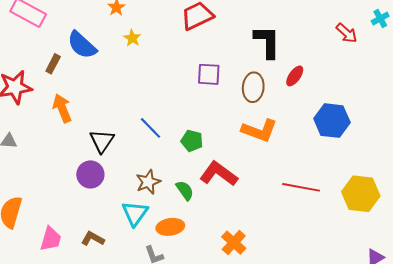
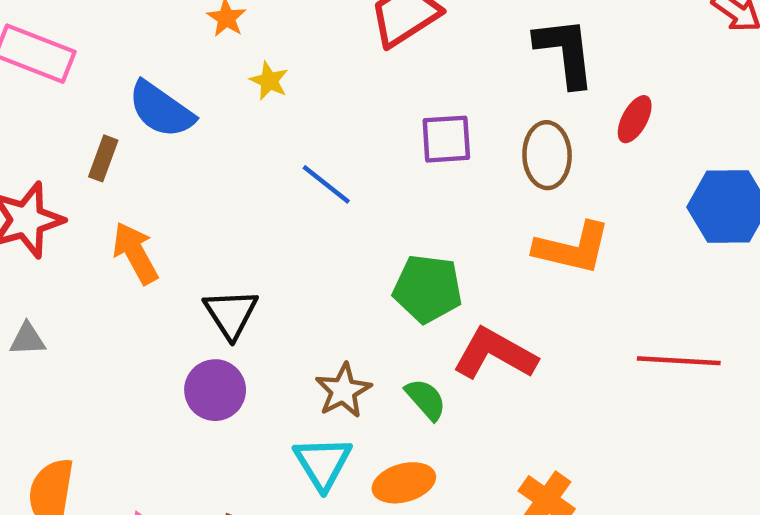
blue line: (150, 128) -> (326, 184), moved
green pentagon: (192, 141) -> (428, 289), size x1.4

